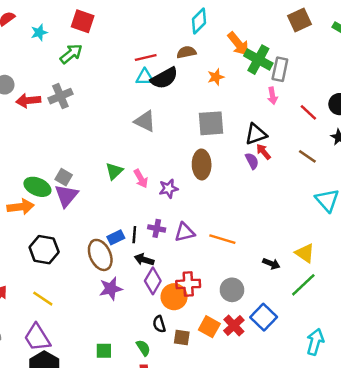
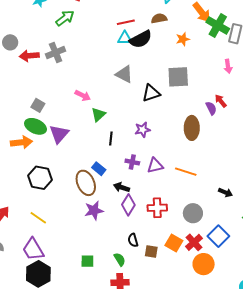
pink arrow: (272, 96) -> (228, 66), moved
black triangle: (256, 134) -> (151, 93), moved
brown ellipse: (202, 165) -> (192, 128), moved
gray square: (64, 177) -> (38, 105), moved
pink arrow: (141, 179) -> (83, 95), moved, turned -35
black line: (134, 235) -> (111, 138), moved
blue rectangle: (116, 237) -> (99, 169), turned 64
orange circle: (174, 297) -> (204, 264), moved

